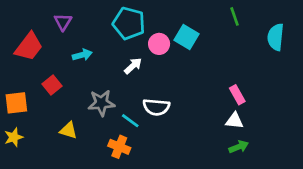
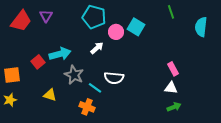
red trapezoid: (29, 47) -> (21, 21), moved
cyan arrow: (82, 55) -> (60, 54), moved, size x1.5
gray star: (101, 103) -> (74, 75), turned 30

